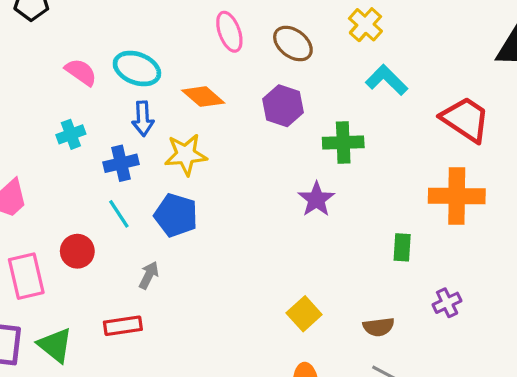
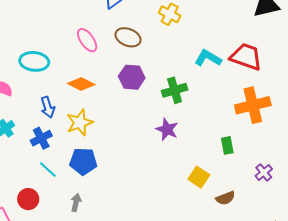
cyan ellipse: (137, 69) -> (34, 61), moved
cyan L-shape: (387, 80) -> (208, 58), moved
yellow square: (304, 314) -> (199, 177), moved

